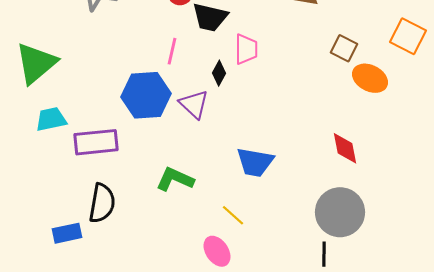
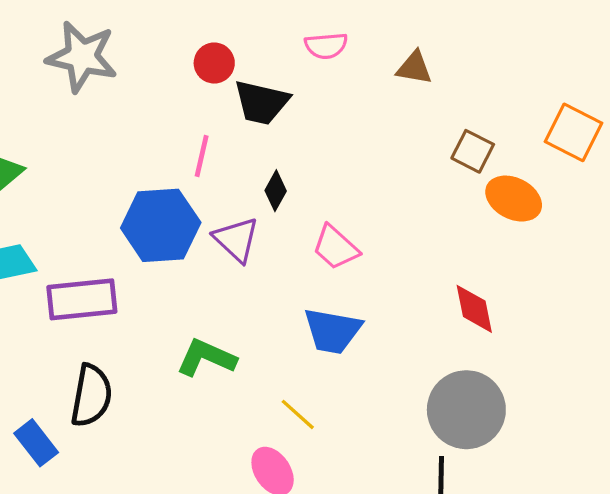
pink trapezoid: (246, 49) -> (336, 247), moved, turned 132
blue rectangle: (67, 233) -> (36, 443), turned 64

